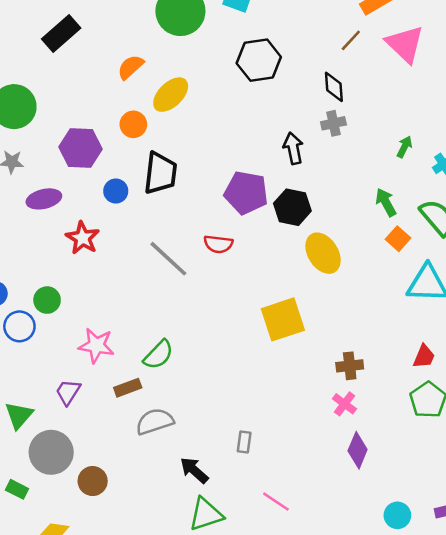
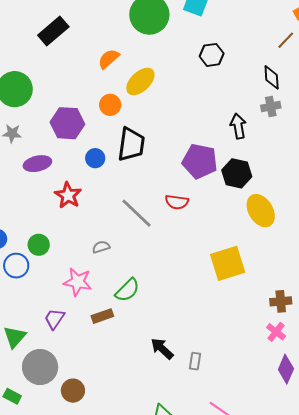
black hexagon: (259, 60) -> (212, 55), size x0.7
gray semicircle: (155, 421) -> (101, 247), moved, size x0.6
black arrow: (194, 470) -> (162, 349), moved

